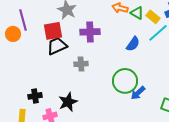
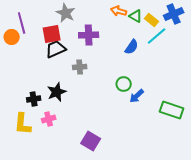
green circle: (125, 81) -> (124, 84), size x0.6
black star: (68, 102) -> (57, 92), moved

